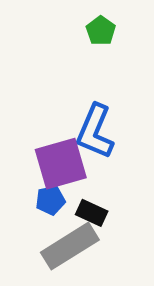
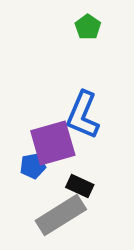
blue pentagon: (50, 200) -> (33, 166), moved

